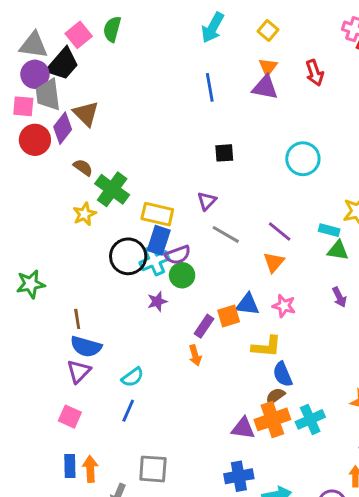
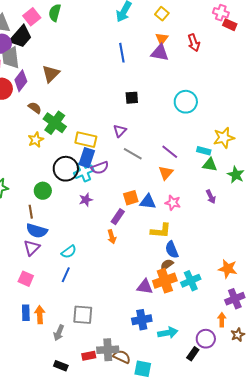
brown triangle: (86, 114) -> (51, 74), moved, turned 30
green circle: (182, 275) -> (43, 191), moved
orange square: (229, 316) -> (131, 198), moved

